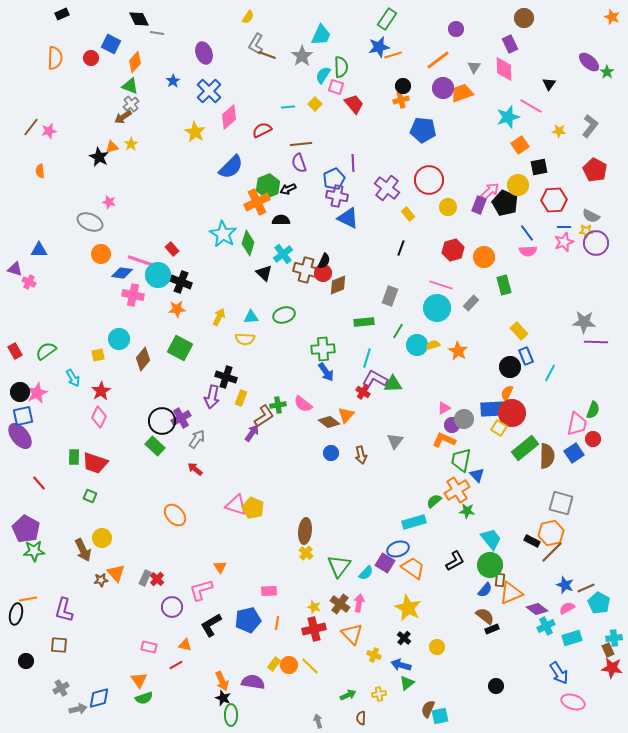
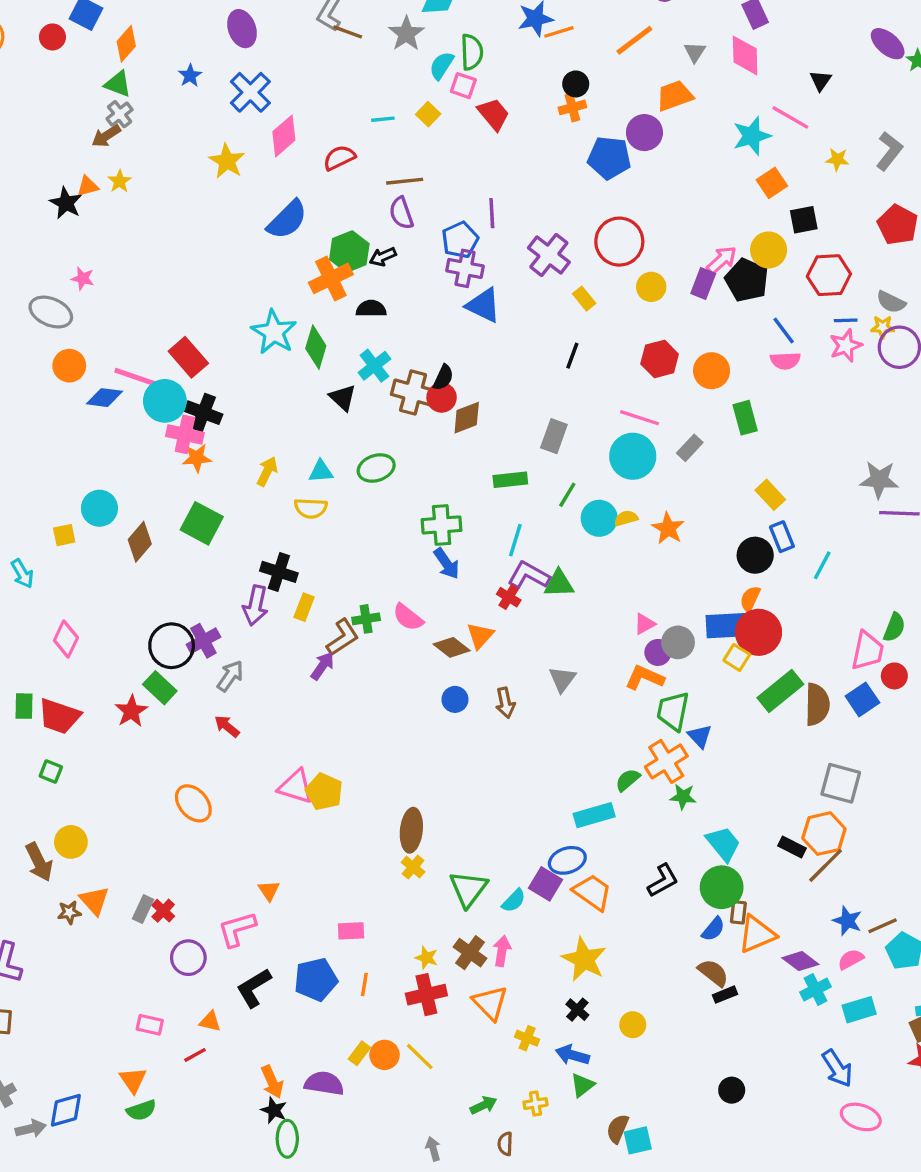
purple circle: (443, 88) -> (644, 133), moved
red rectangle: (172, 249) -> (188, 357), size x1.6
pink cross: (133, 295) -> (185, 434), moved
red star: (101, 391) -> (131, 711), moved

